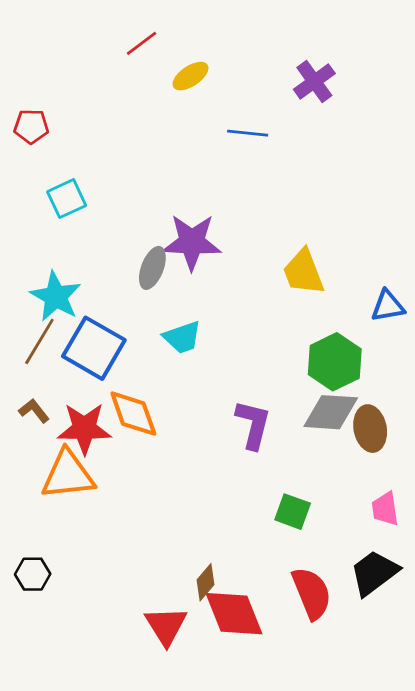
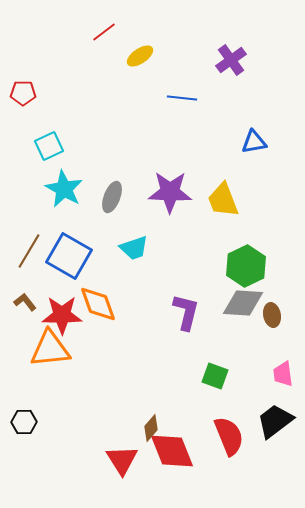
purple star: (192, 242) -> (170, 192), moved
cyan star: (56, 297) -> (64, 189), moved
blue triangle: (388, 306) -> (254, 142), moved
brown ellipse: (370, 429) -> (272, 315), size x0.7

